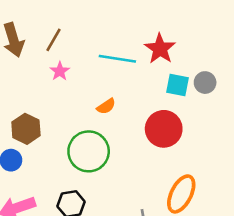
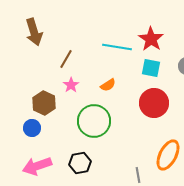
brown line: (54, 40) -> (66, 59), moved
pink star: (60, 71) -> (71, 85), moved
cyan square: (177, 85) -> (151, 68), moved

